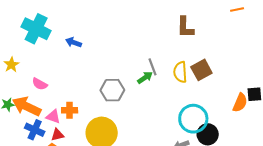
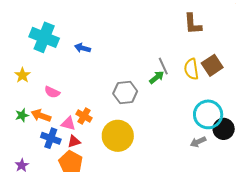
orange arrow: (27, 106) -> (41, 116), size x0.7
orange cross: (70, 110) -> (84, 116), turned 35

